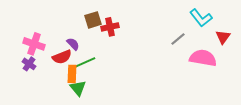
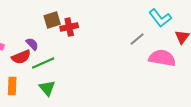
orange rectangle: (72, 74) -> (12, 86), moved
green triangle: (78, 88) -> (47, 88), moved

